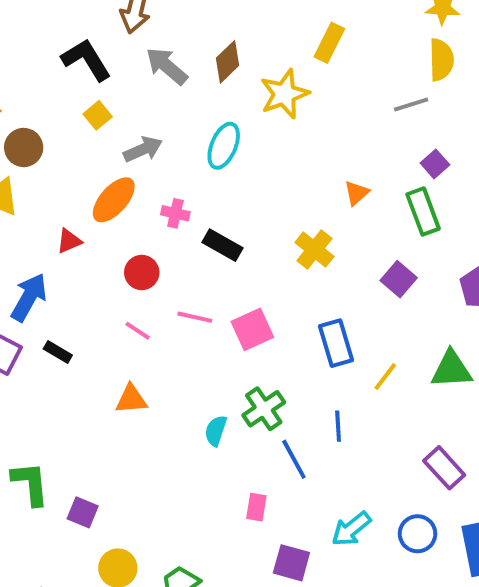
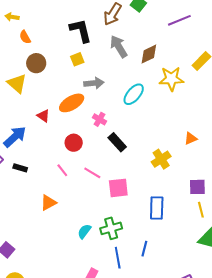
red triangle: (69, 241) -> (43, 116), turned 40
purple square: (399, 279) -> (197, 187), turned 30
black rectangle: (58, 352) -> (20, 168), turned -32
yellow line: (385, 377) -> (201, 210), moved, turned -70
orange triangle: (131, 399) -> (48, 203), turned -42

